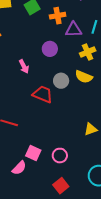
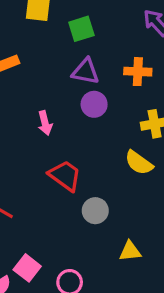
orange cross: (58, 16) -> (138, 72), moved
purple triangle: (74, 30) -> (86, 71), moved
gray circle: (61, 81) -> (95, 211), moved

